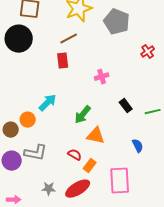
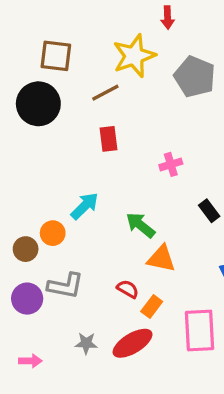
brown line: (69, 39) -> (105, 93), moved
green arrow: (83, 115) -> (140, 225), turned 90

